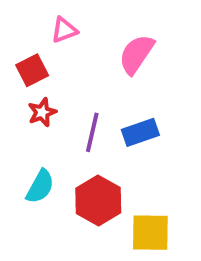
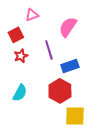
purple line: (92, 132) -> (49, 50), moved, turned -30
red hexagon: (98, 201) -> (60, 91), moved

